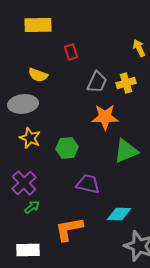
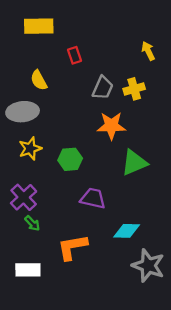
yellow semicircle: (38, 75) -> (39, 80), turned 42
yellow star: (30, 138) -> (30, 148), turned 30
green arrow: (32, 207) -> (32, 223), turned 84

